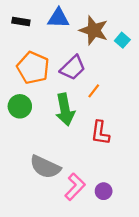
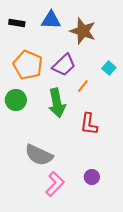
cyan square: (122, 40) -> (109, 68), moved
pink L-shape: (75, 187) -> (55, 184), moved

